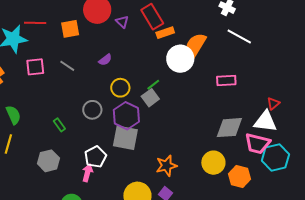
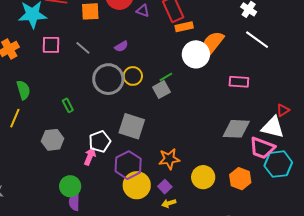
purple triangle: (122, 22) -> (143, 11), turned -32
gray circle: (92, 110) -> (108, 79), moved, size x1.6
purple hexagon: (126, 116) -> (128, 165), moved
yellow circle: (213, 163) -> (203, 177), moved

